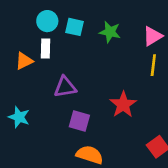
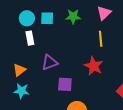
orange triangle: (24, 61) -> (19, 70), moved
yellow line: (153, 65) -> (101, 39), moved

